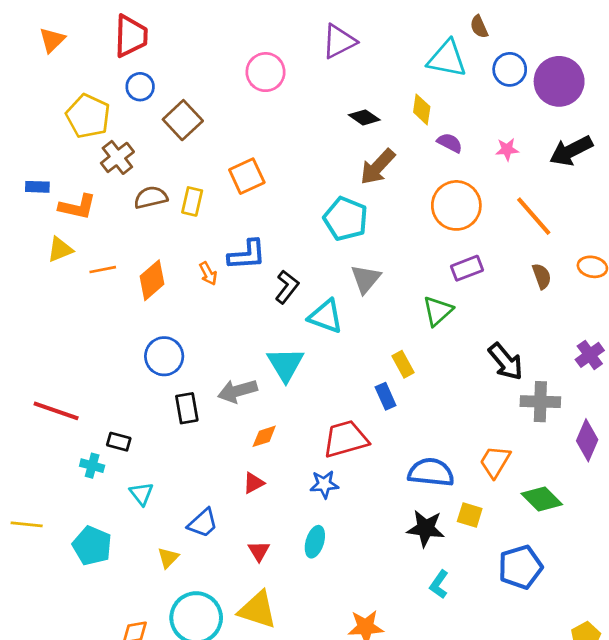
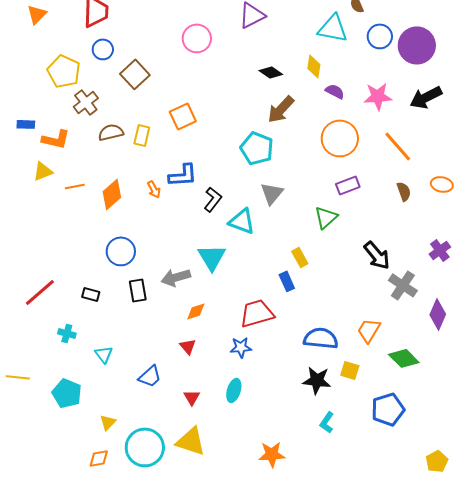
pink star: (507, 149) -> (378, 96), size x1.6
gray cross: (540, 402) -> (403, 285), turned 32
red line: (56, 411) -> (40, 292), turned -60
black rectangle: (119, 442) -> (91, 294), moved
red triangle: (254, 483) -> (188, 346), turned -42
yellow triangle: (168, 558) -> (108, 422), moved

